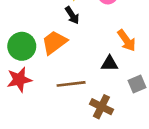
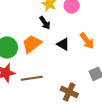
black triangle: (110, 64) -> (63, 44), moved, turned 32
brown line: (71, 84) -> (32, 78), moved

